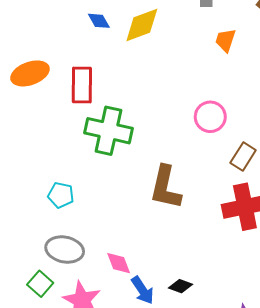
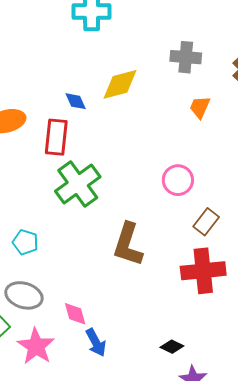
blue diamond: (99, 21) -> (76, 101), moved
green cross: (108, 131) -> (78, 184), turned 36
black diamond: (181, 286) -> (172, 347), moved

